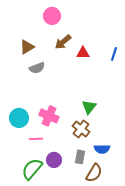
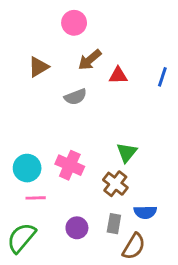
gray semicircle: (37, 68) -> (75, 97), moved
pink line: (36, 139) -> (36, 198), moved
green semicircle: (32, 169) -> (21, 238), moved

